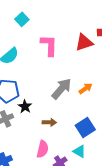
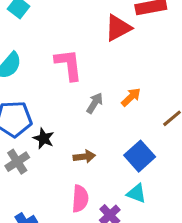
pink L-shape: (49, 45) -> (69, 65), moved
gray arrow: (62, 89) -> (95, 103), size x0.6

